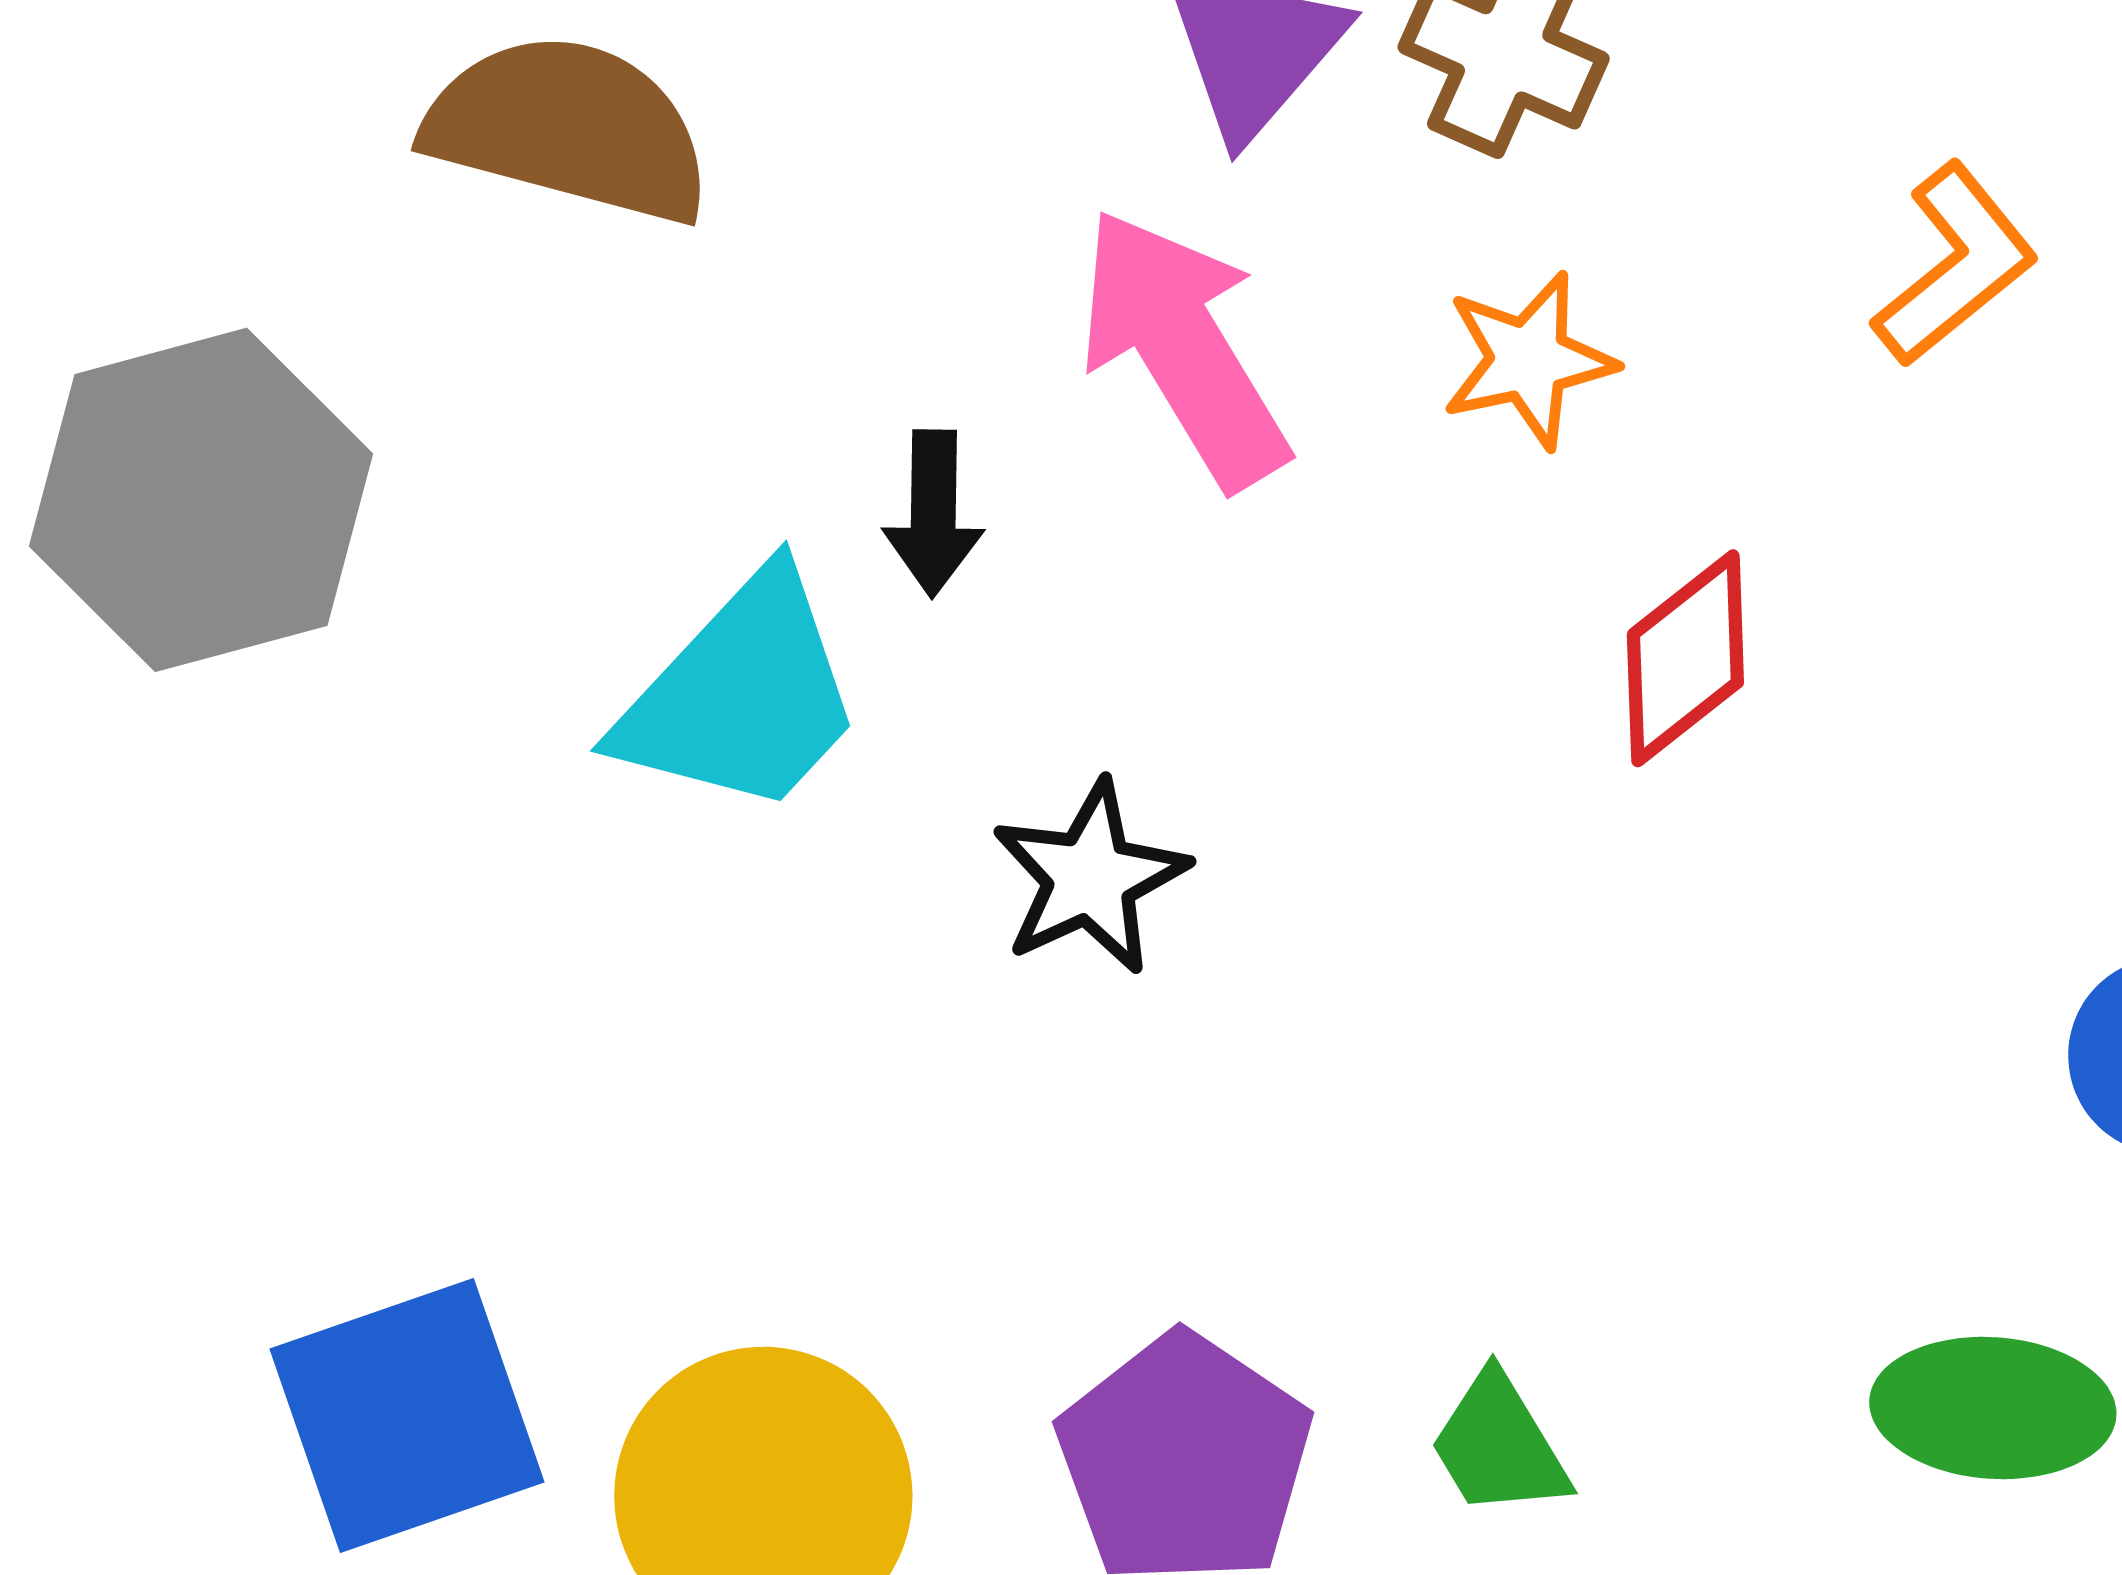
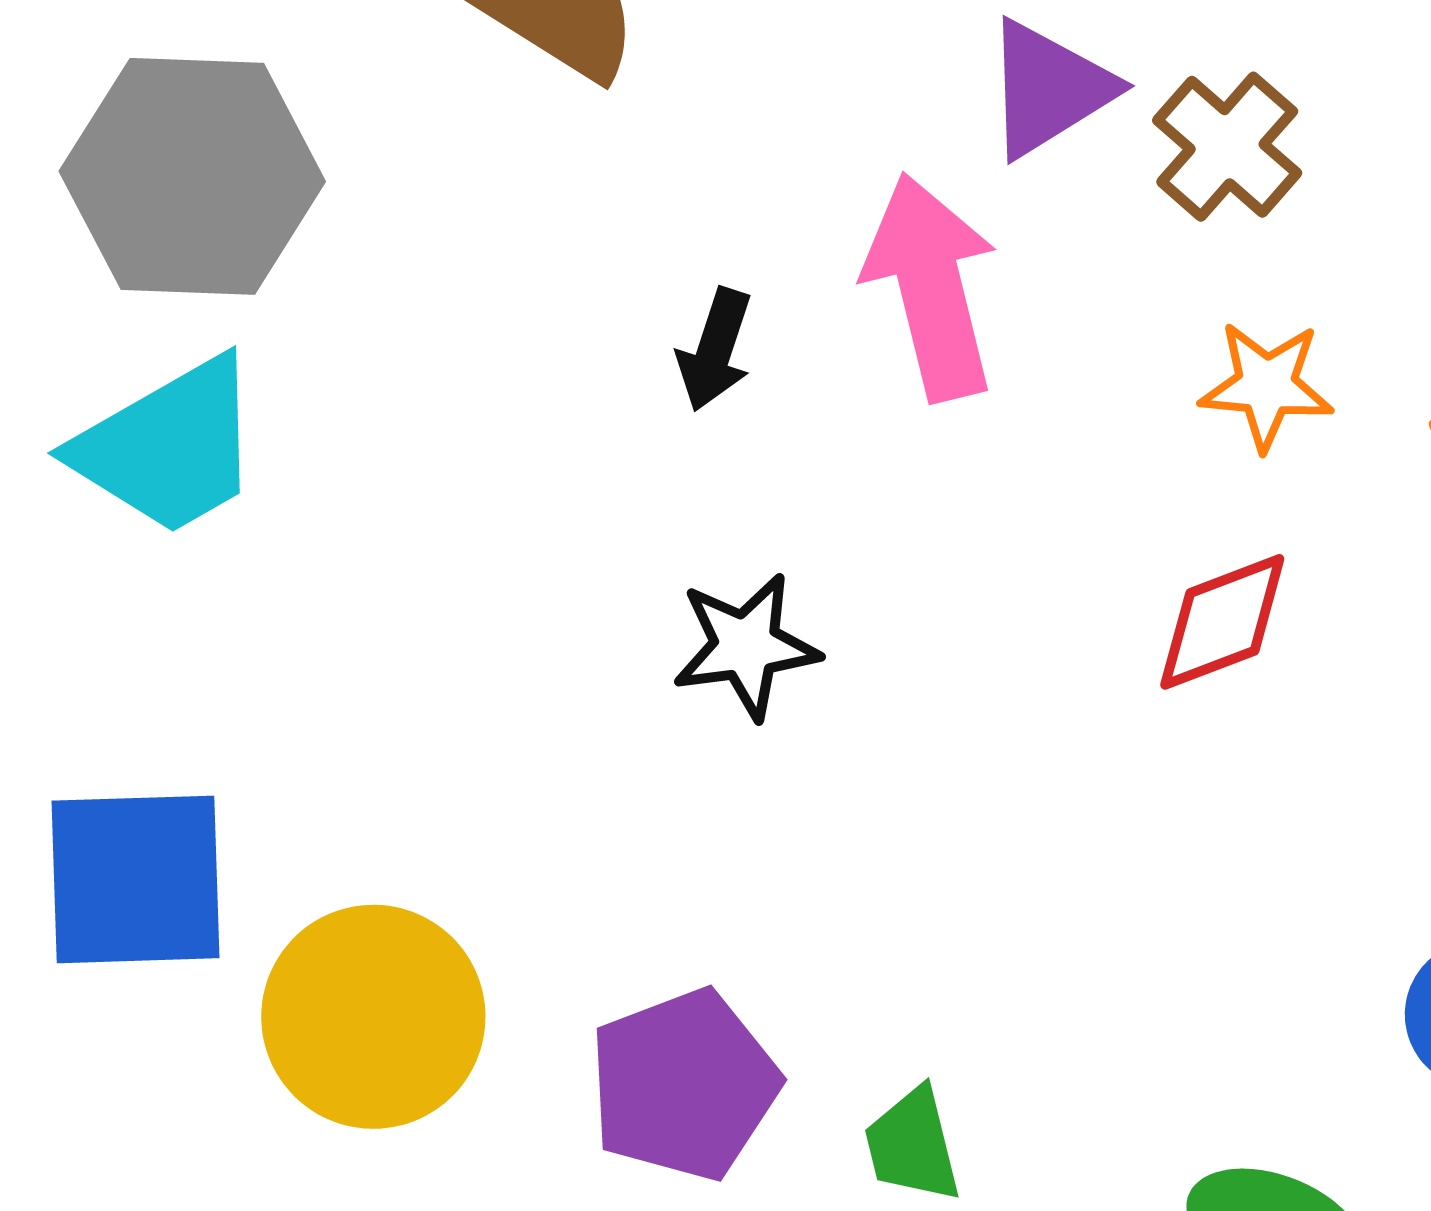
orange star: (1529, 360) -> (1266, 386), moved
cyan trapezoid: (741, 695) -> (169, 447), moved

